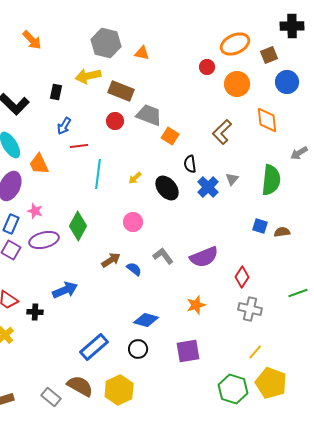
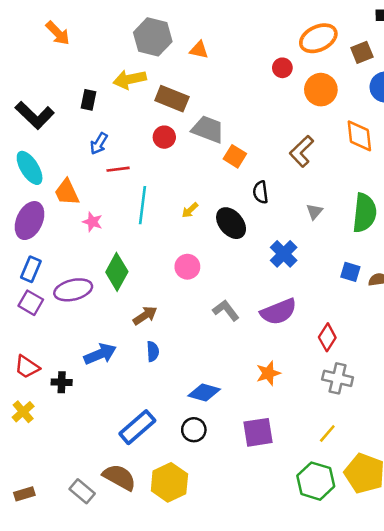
blue cross: (208, 187) -> (284, 254), moved
pink star: (35, 211) -> (92, 222), moved
brown arrow: (111, 260) -> (145, 315), moved
blue semicircle: (134, 269) -> (153, 351), moved, turned 49
yellow line: (255, 352) -> (327, 434), moved

